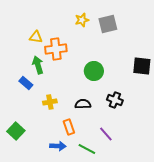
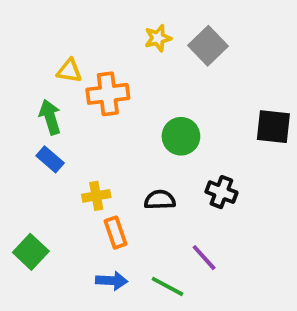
gray square: (108, 24) -> (208, 46), turned -30
green arrow: (38, 65) -> (50, 117), moved
orange rectangle: (69, 127) -> (116, 233), moved

